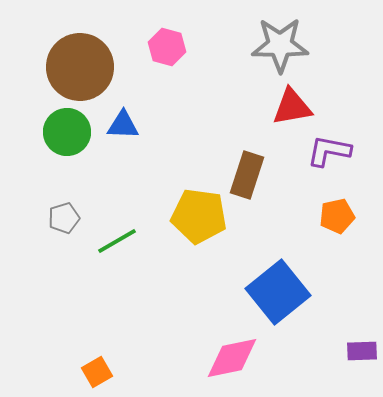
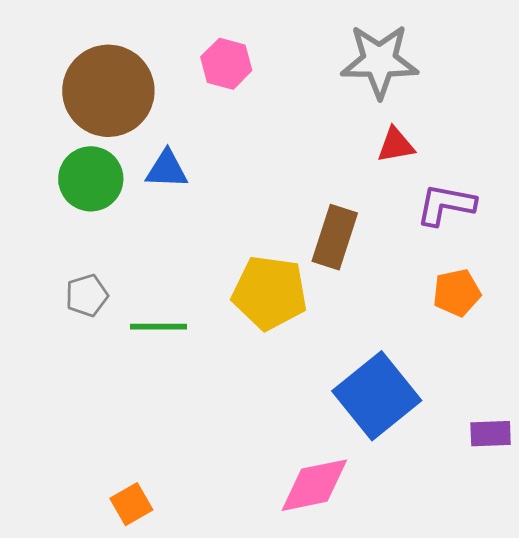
red triangle: (292, 107) -> (396, 145), size x0.7
green line: (117, 241) -> (159, 327), turned 30
purple rectangle: (362, 351) -> (491, 434), moved

